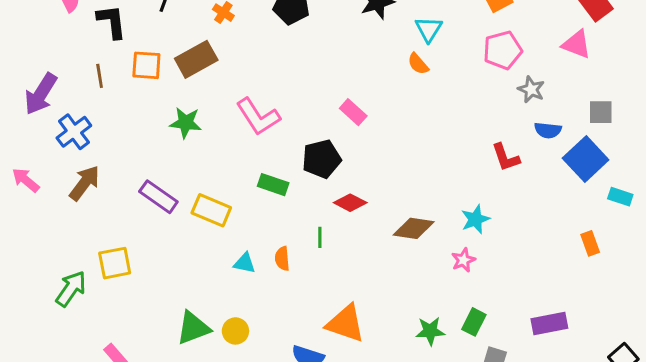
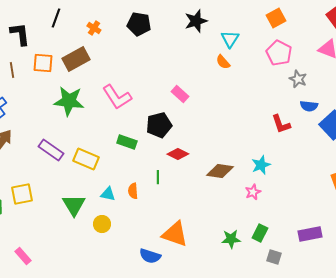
pink pentagon: (503, 50) -> (279, 53), turned -30
green star: (186, 123) -> (69, 101), size x1.4
green triangle: (193, 328) -> (74, 205), moved, turned -40
yellow circle: (235, 331) -> (102, 224), moved

